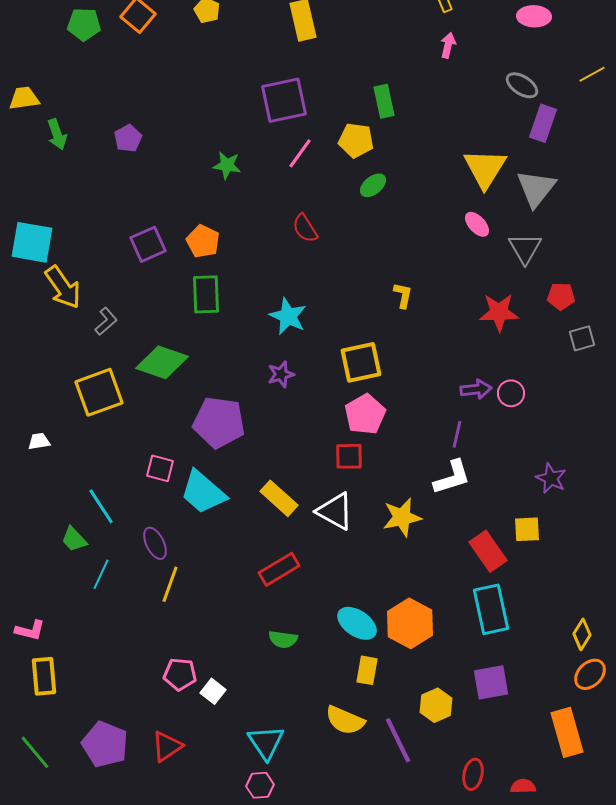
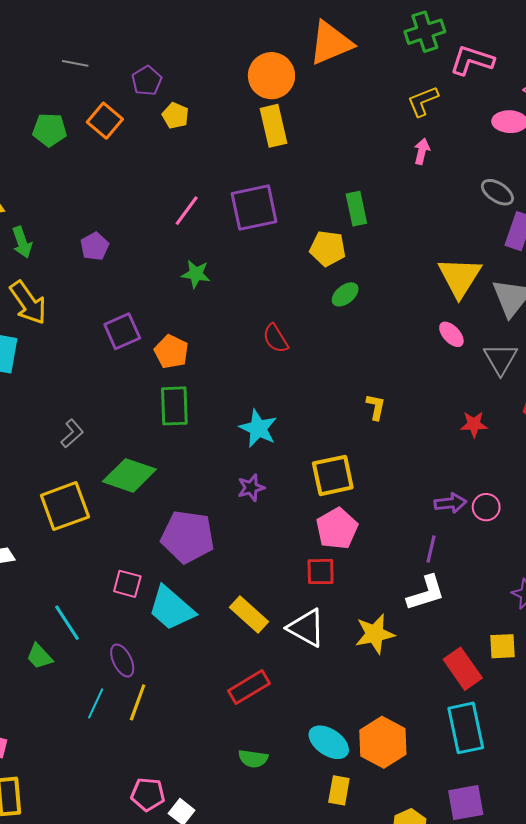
pink line: (300, 153) -> (187, 211), moved
purple square: (148, 244) -> (122, 331), moved
yellow arrow: (63, 287) -> (28, 303), moved
red star: (499, 312) -> (474, 424), size x0.7
cyan line: (101, 574) -> (96, 703), moved

